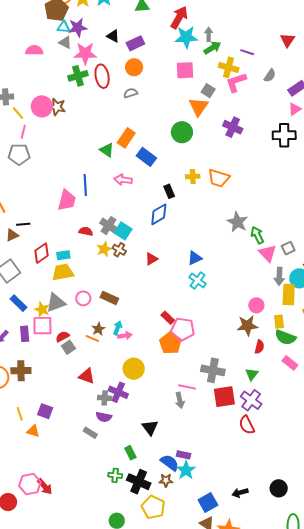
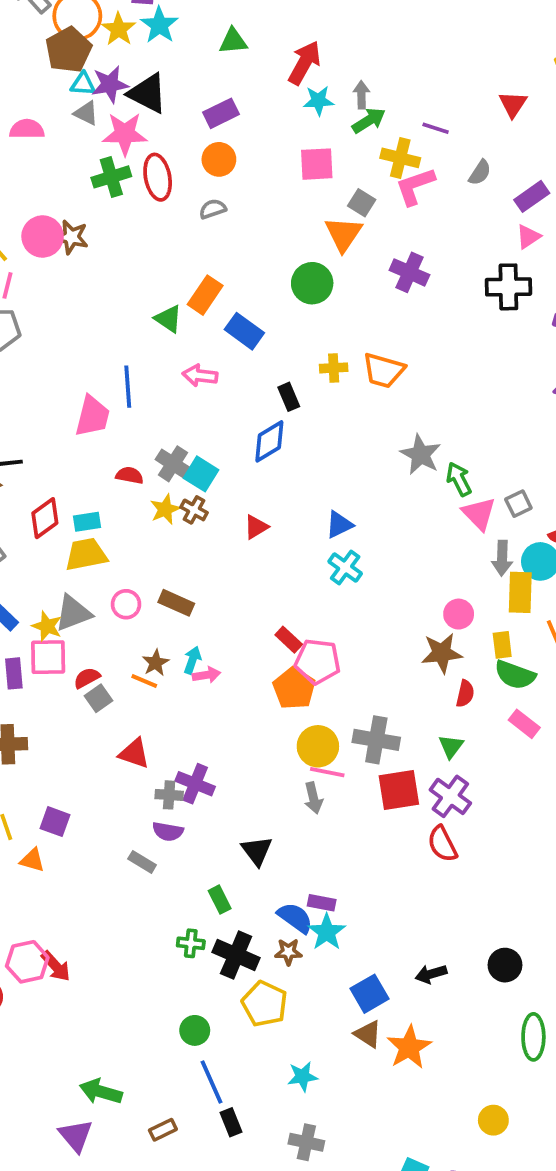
black triangle: (113, 36) -> (148, 93), moved, size x1.6
cyan star: (186, 37) -> (318, 101), size x0.7
yellow circle: (134, 369) -> (318, 746), moved

